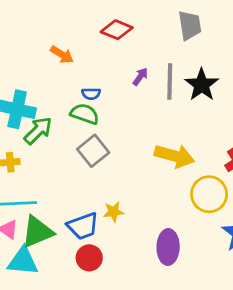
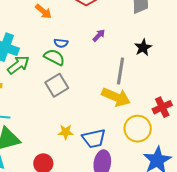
gray line: (170, 82) -> (121, 71), moved
black star: (202, 85) -> (143, 47), size x0.7
blue trapezoid: (83, 226) -> (94, 138), moved

